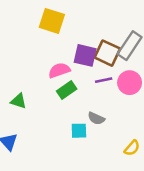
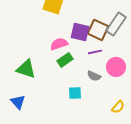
pink circle: (130, 83) -> (116, 67), moved
green triangle: (19, 101) -> (26, 69), size x1.5
gray semicircle: (96, 118) -> (94, 76), moved

